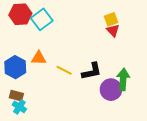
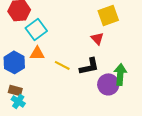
cyan square: (42, 19) -> (36, 29), moved
yellow square: (111, 19) -> (108, 15), size x1.5
red triangle: (113, 31) -> (97, 38), moved

